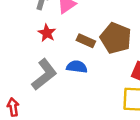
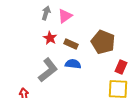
brown rectangle: (86, 41) -> (71, 44), moved

